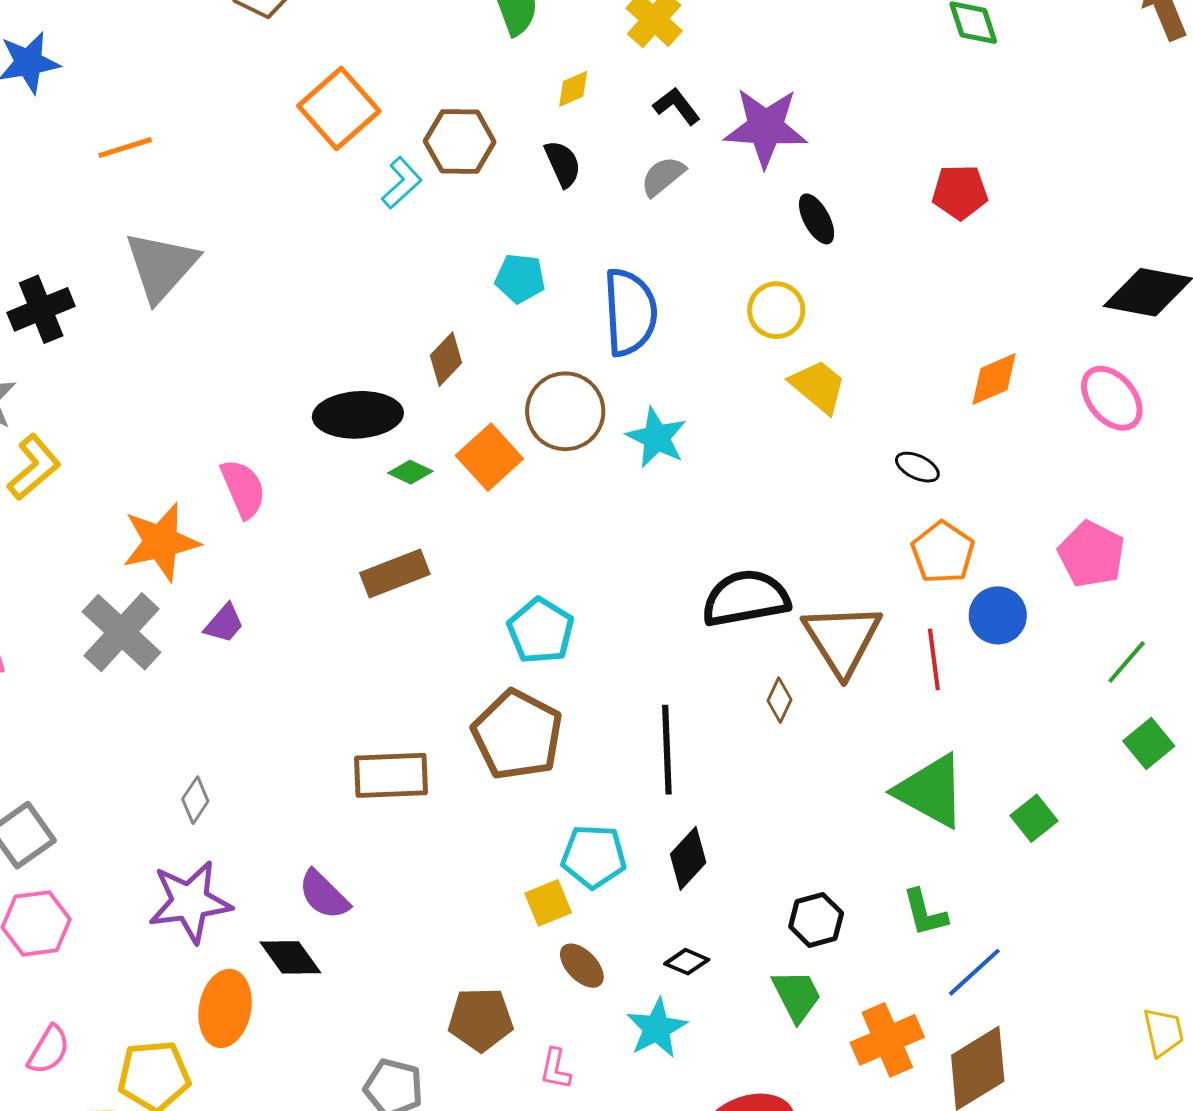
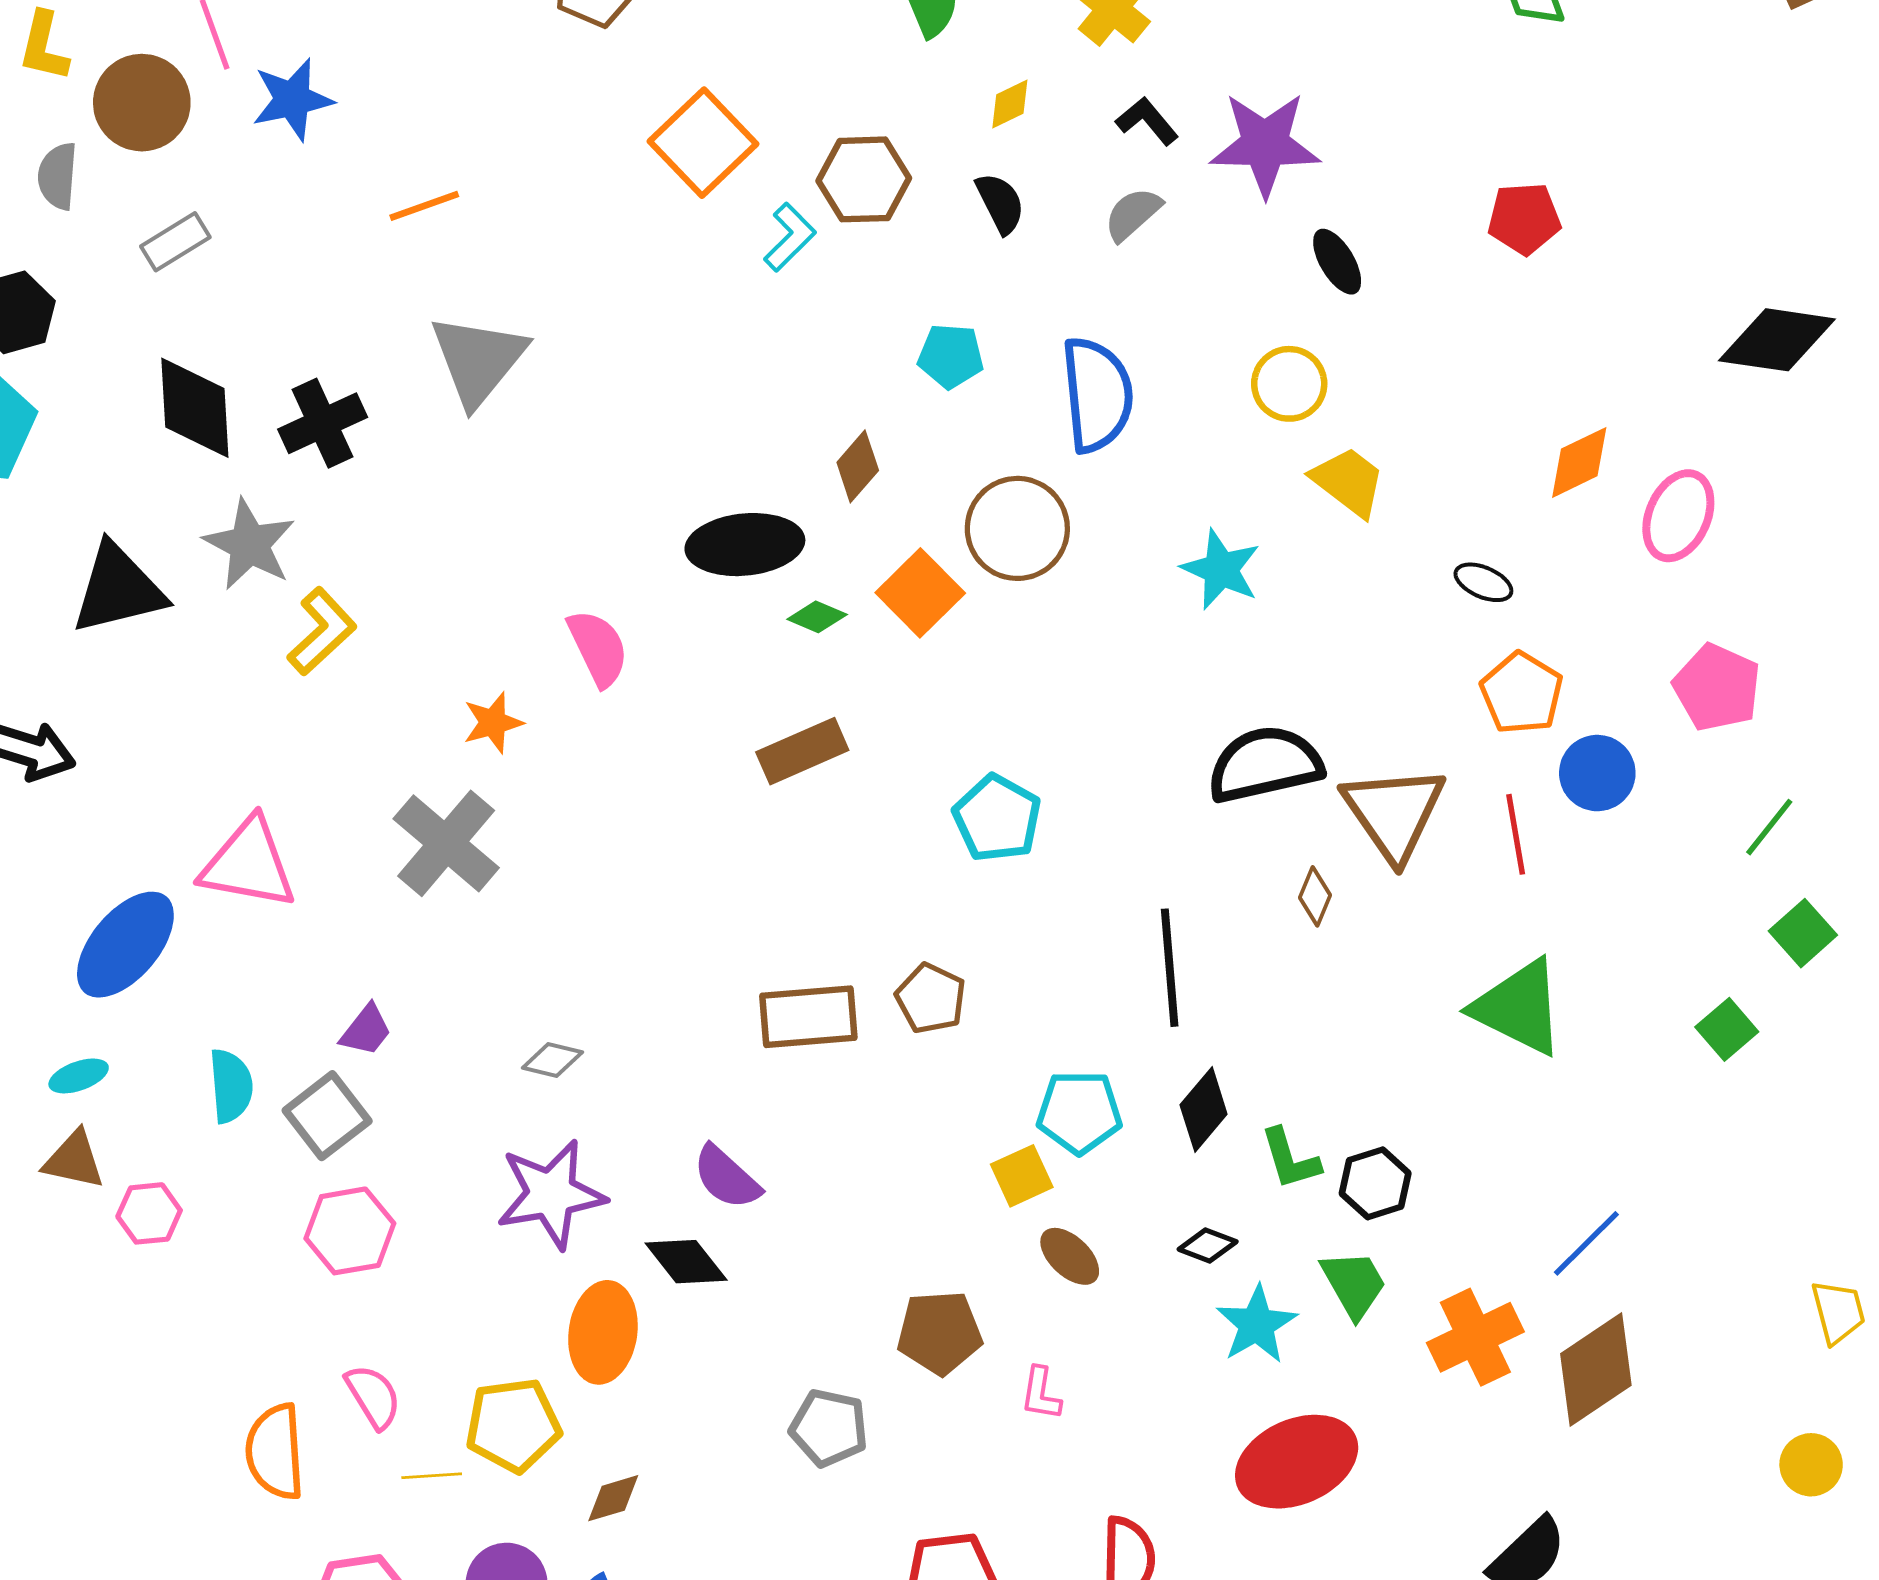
pink ellipse: (1112, 398) -> (1678, 516), moved, turned 66
cyan star: (656, 438) -> (1221, 569), moved
orange star: (161, 542) -> (493, 723), size x0.6
purple trapezoid: (224, 623) -> (366, 1030), moved
brown pentagon: (517, 735) -> (931, 998), moved, size x0.6
gray diamond: (195, 800) -> (552, 1060), turned 72
green square: (1034, 818) -> (1727, 1029), moved
green L-shape: (925, 913) -> (1290, 1159), moved
cyan star: (657, 1028) -> (1257, 1325), moved
pink semicircle: (49, 1050) -> (373, 1396), turned -60

